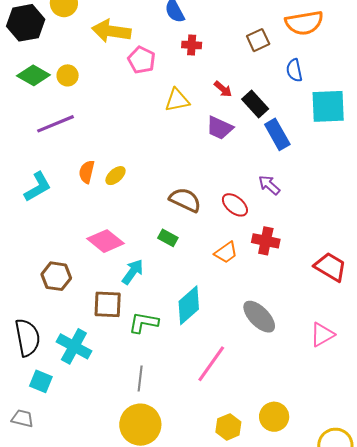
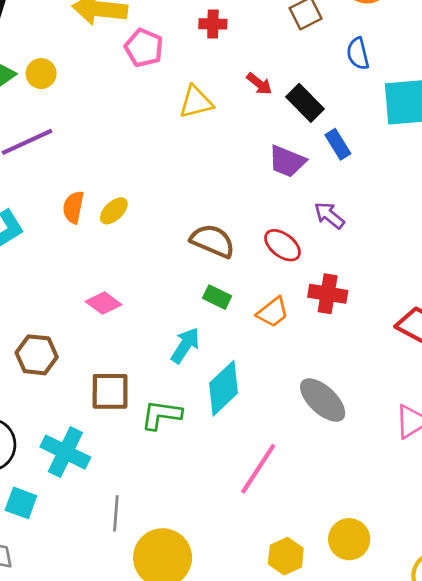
purple trapezoid: (220, 128) -> (287, 161), moved
blue rectangle: (277, 134) -> (338, 144), size x0.7
green rectangle: (168, 238) -> (217, 297), moved
pink diamond: (105, 241) -> (103, 303), size x0.7
cyan arrow: (133, 272) -> (185, 345), moved
gray line: (140, 378) -> (116, 513), moved

